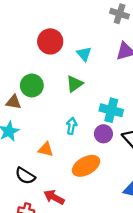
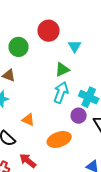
green circle: (32, 85) -> (19, 47), moved
cyan arrow: (71, 126) -> (61, 92), moved, size x1.5

